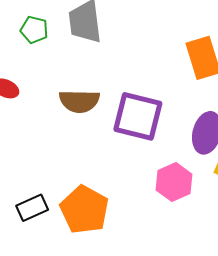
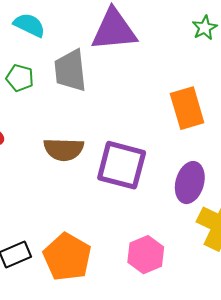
pink hexagon: (174, 182) -> (146, 255), moved

